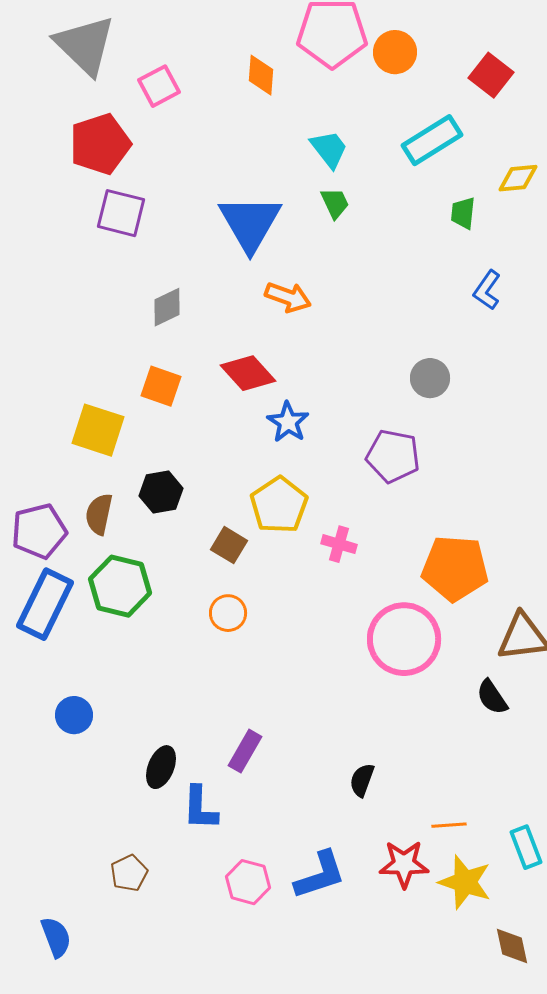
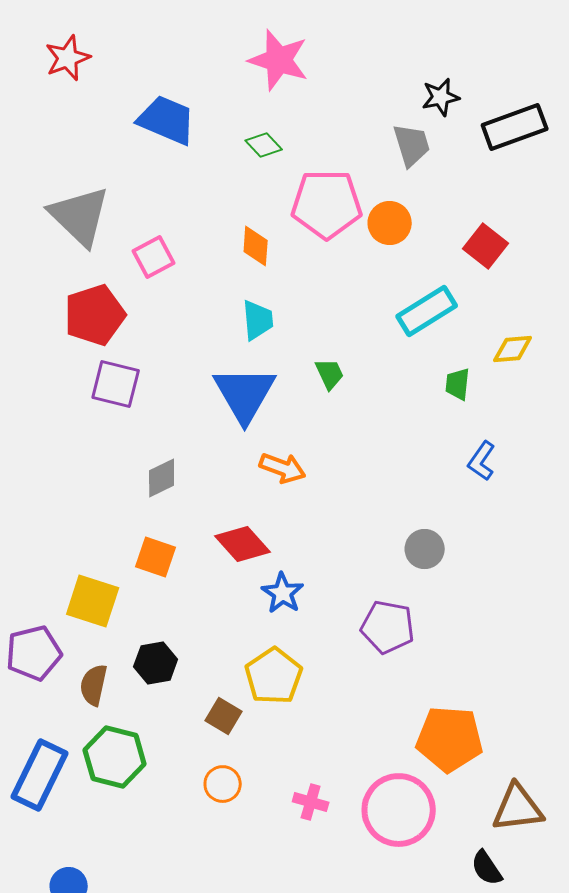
cyan trapezoid: (329, 149) -> (258, 320), moved, turned 33
purple pentagon: (39, 531) -> (34, 653), moved
pink cross: (339, 544) -> (311, 802), moved

